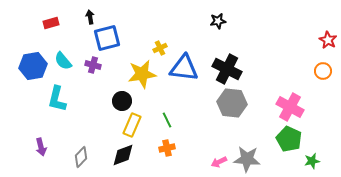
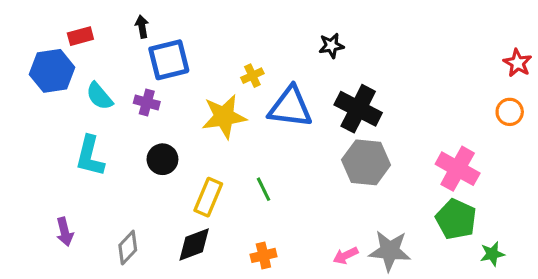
black star: (218, 21) -> (331, 46), moved
blue hexagon: (33, 66) -> (52, 71), moved
black circle: (122, 101) -> (162, 159), moved
orange cross: (167, 148) -> (263, 255), moved

